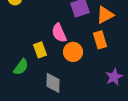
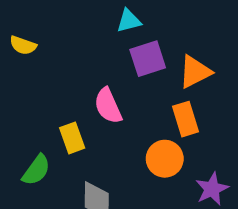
orange circle: (73, 52) -> (165, 159), moved

